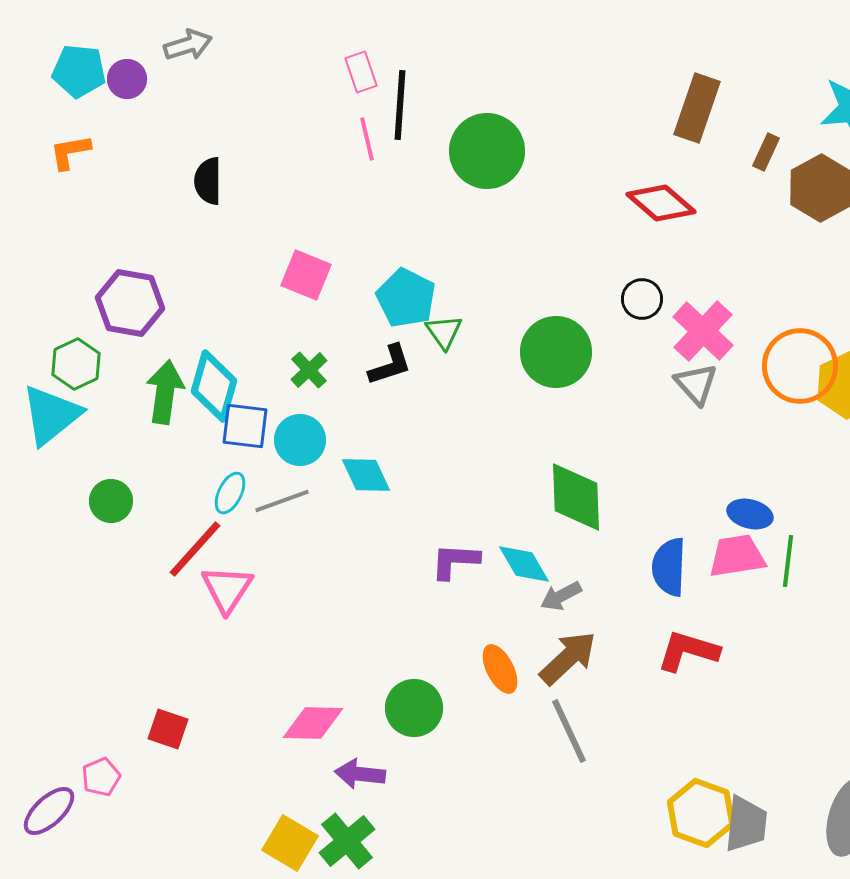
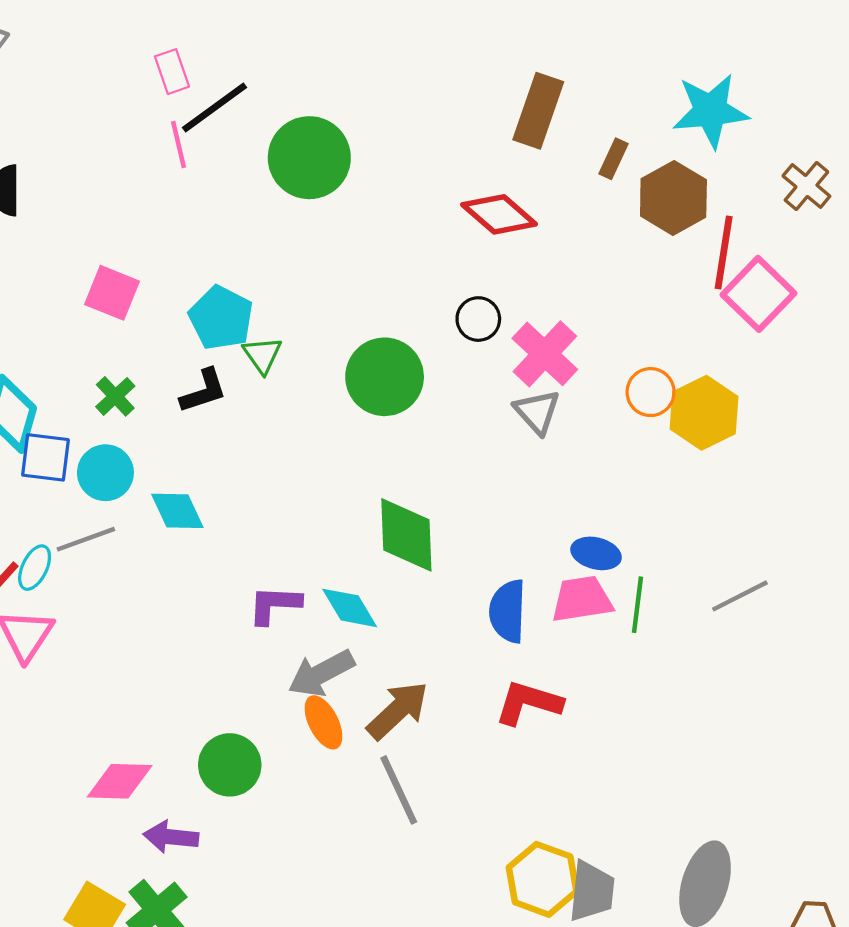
black line: (400, 105) -> (214, 108), turned 50
orange circle: (800, 366) -> (651, 392), size x0.6
cyan ellipse: (230, 493) -> (35, 568), moved
gray arrow: (561, 596) -> (321, 673), moved, size x1.5

